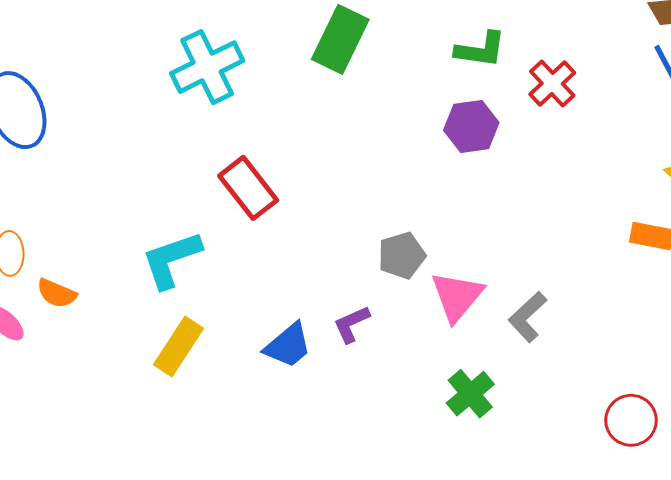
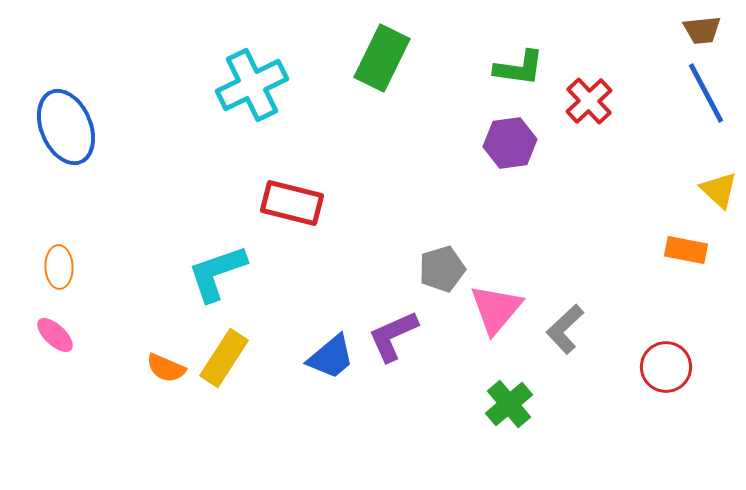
red rectangle: (248, 188) -> (292, 203), turned -38
orange semicircle: (57, 293) -> (166, 368), moved
purple L-shape: (352, 324) -> (393, 336), size x1.4
red circle: (631, 420) -> (666, 367), moved

